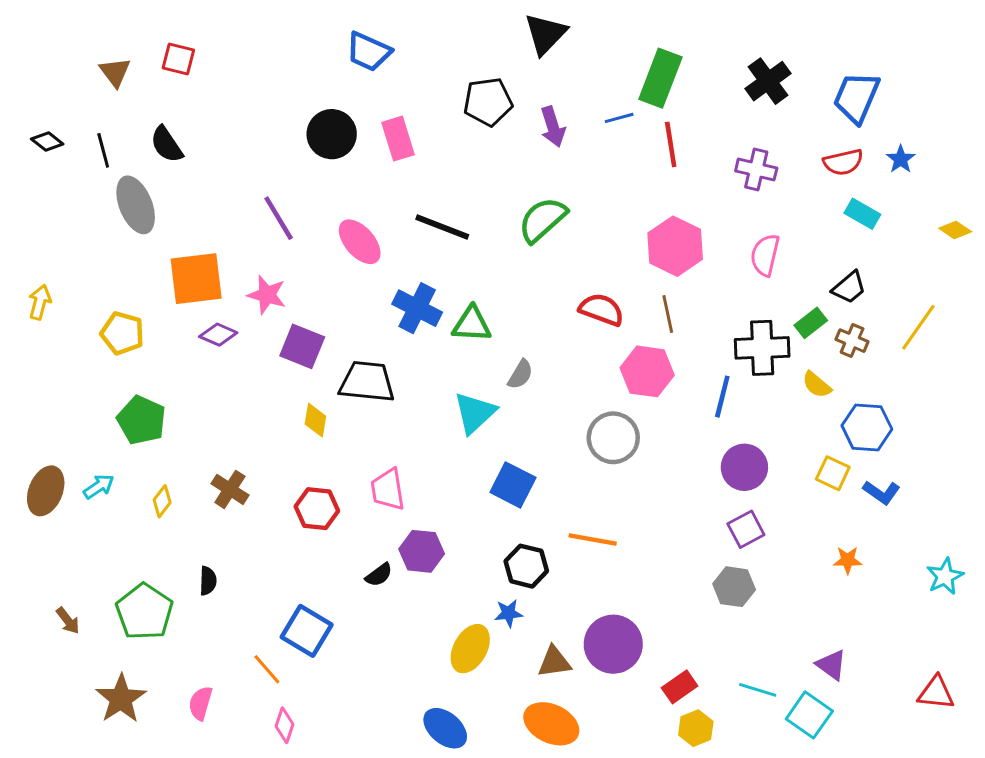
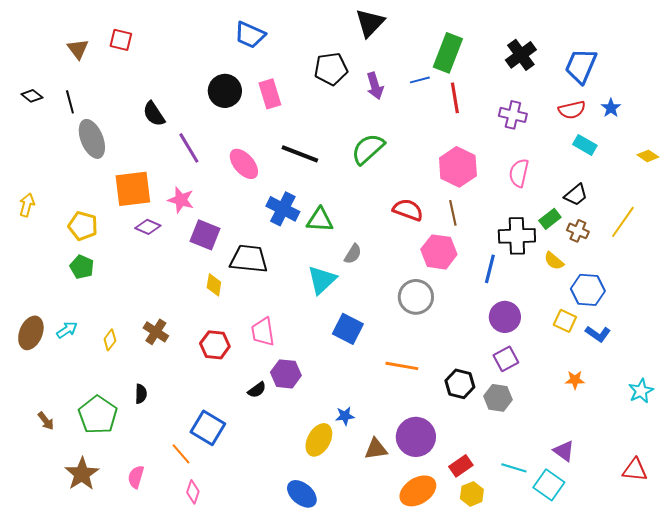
black semicircle: (167, 144) -> (154, 114), moved
green pentagon: (142, 420) -> (82, 267), moved, size x0.7
black hexagon: (526, 566) -> (460, 384), moved
orange ellipse: (551, 724) -> (418, 491), moved, turned -57

